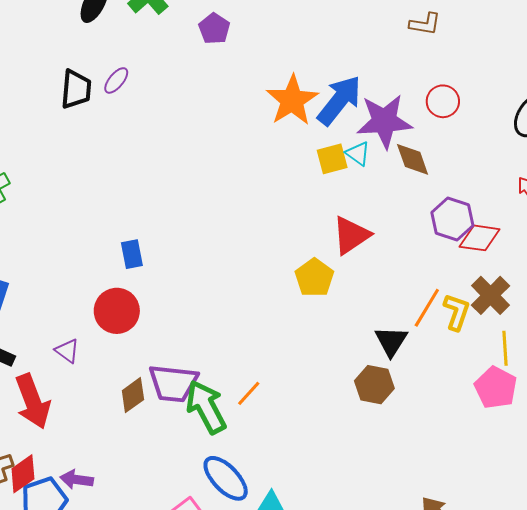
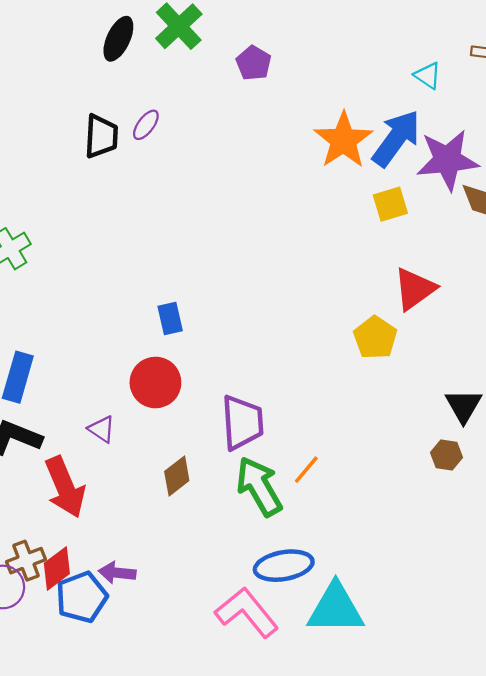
cyan triangle: (358, 154) -> (428, 75), moved
purple trapezoid: (173, 383) -> (242, 422), moved, turned -98
brown hexagon: (374, 385) -> (447, 455), size x0.7
blue ellipse: (226, 478) -> (284, 566), turned -54

